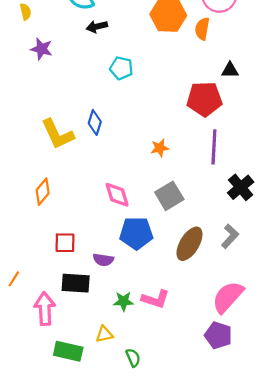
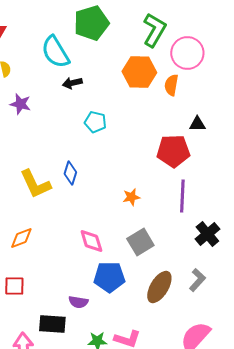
orange diamond: (43, 192) -> (21, 238), turned 30
red square: (65, 243) -> (14, 286), moved

